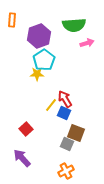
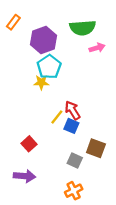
orange rectangle: (12, 20) -> (13, 22), turned 32
brown square: (76, 133) -> (96, 148), moved
purple arrow: (22, 158) -> (25, 176), turned 138

